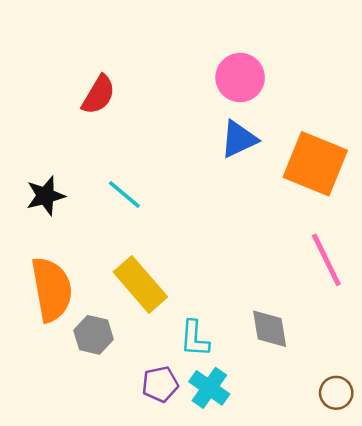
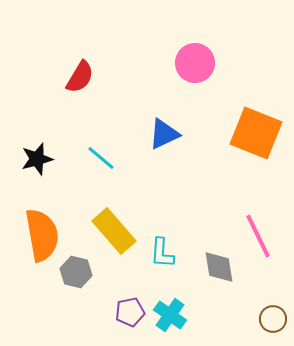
blue triangle: (239, 139) -> (164, 134), moved
pink line: (326, 260) -> (258, 236), moved
cyan L-shape: (195, 339) -> (162, 253), moved

